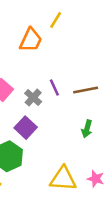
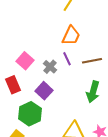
orange trapezoid: (31, 40) -> (71, 36), moved
green arrow: (87, 129) -> (93, 92), size x1.5

